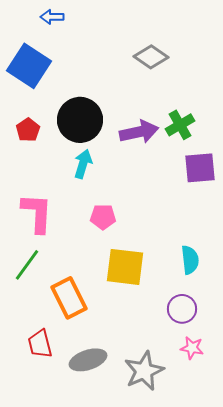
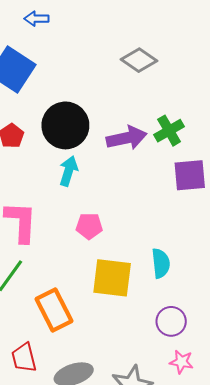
cyan semicircle: (190, 260) -> (161, 263), moved

